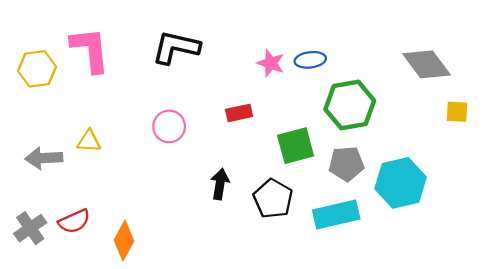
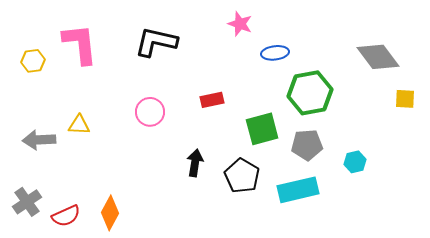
pink star: (271, 63) -> (240, 24), moved
yellow hexagon: (37, 69) -> (33, 61), size x0.7
cyan hexagon: (401, 183) -> (355, 162), size x0.5
red semicircle: (74, 221) -> (66, 216), moved

